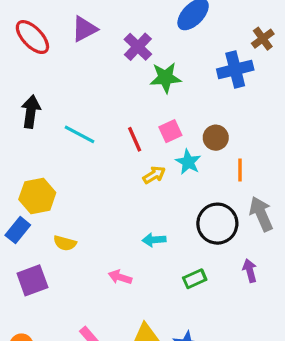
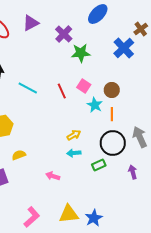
blue cross: (235, 69) -> (124, 48), turned -30
pink square: (170, 131) -> (84, 86), turned -32
orange line: (240, 170) -> (112, 114), moved
yellow arrow: (154, 175) -> (74, 135), moved
yellow semicircle: (65, 243) -> (19, 155), turned 144
green rectangle: (195, 279) -> (99, 165), moved

